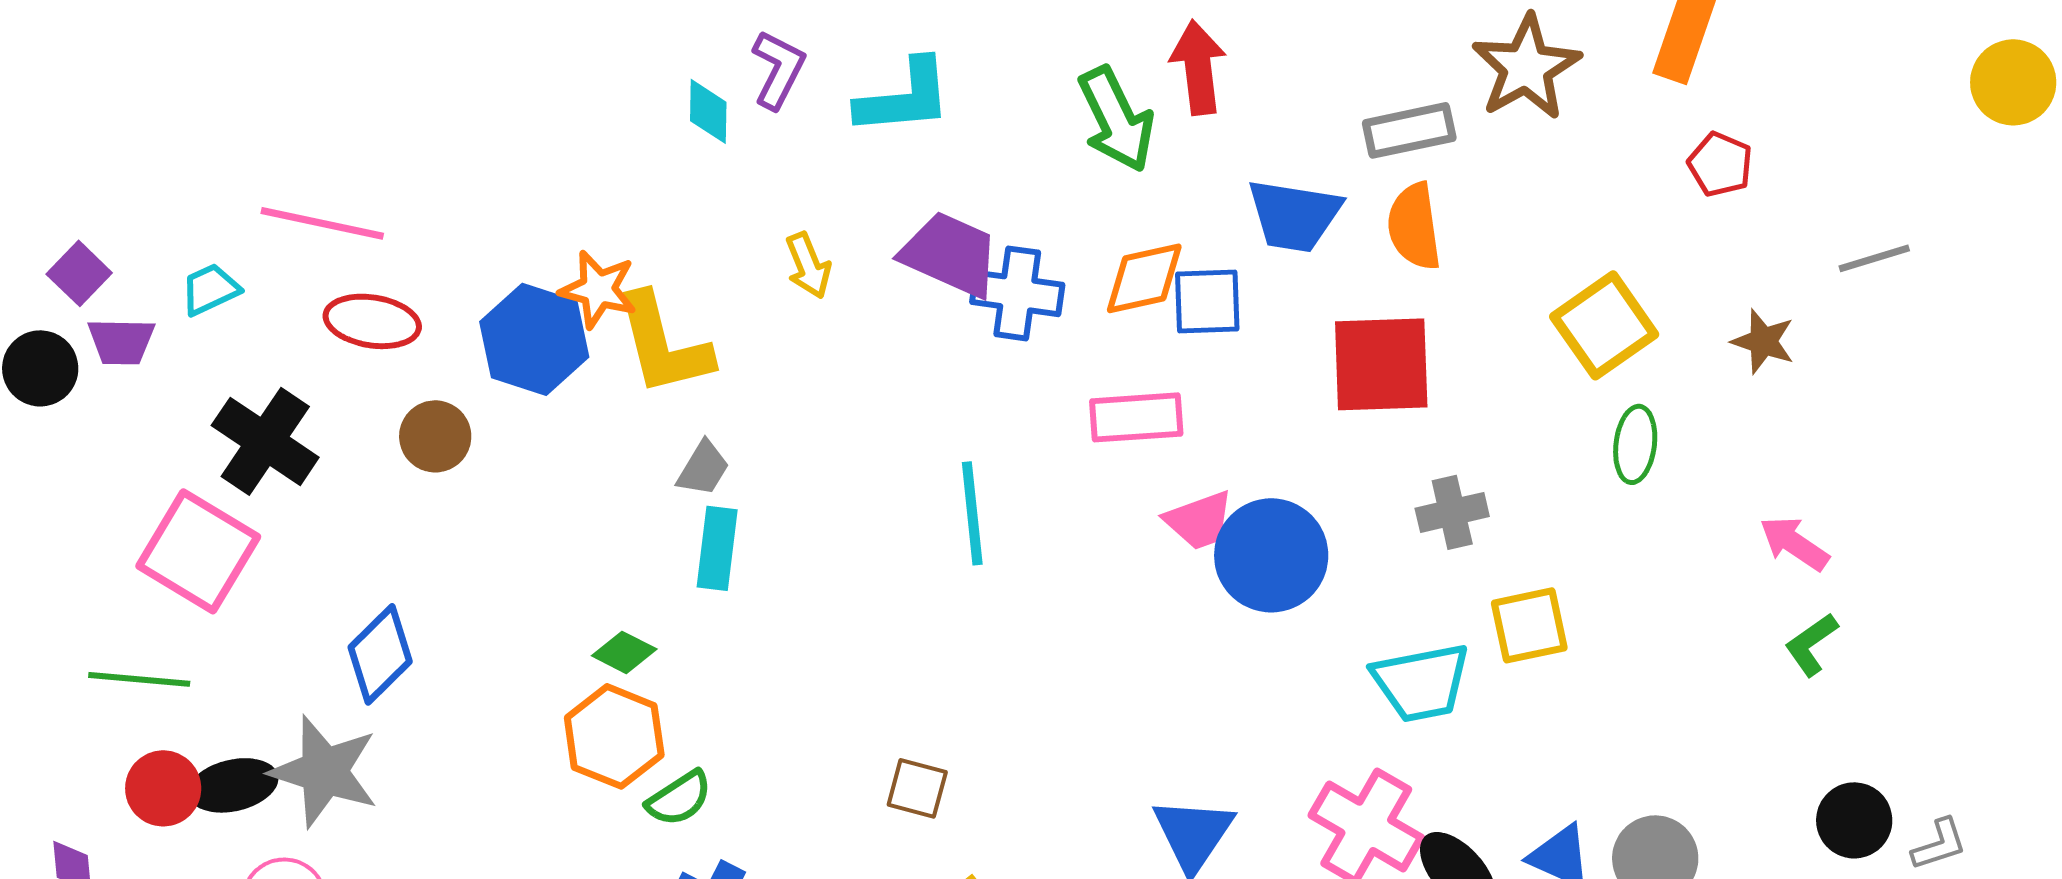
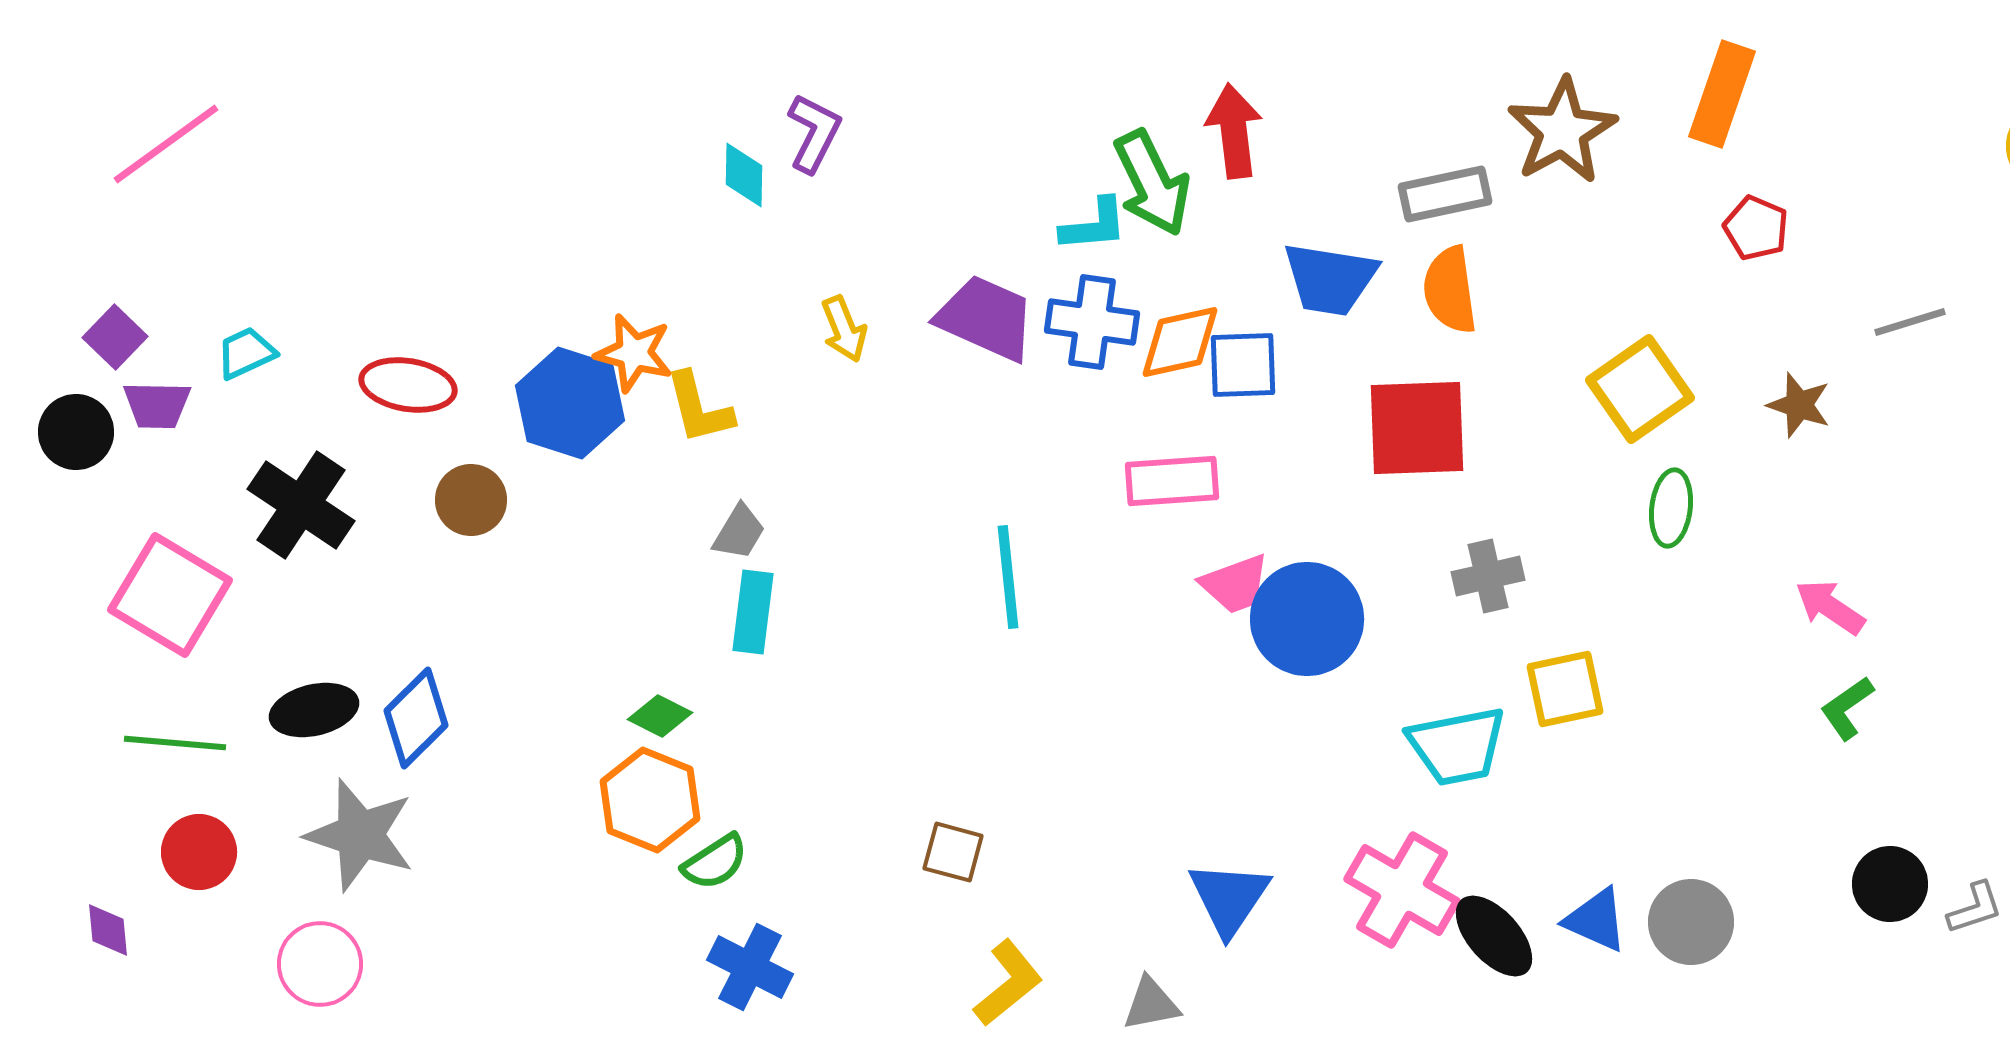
cyan L-shape: (904, 97) -> (1094, 225), moved, size x0.7
pink line: (322, 223) -> (166, 144), moved, turned -48
blue cross: (1017, 293) -> (1092, 322), moved
yellow L-shape: (663, 344) -> (699, 408), size x0.7
pink square: (198, 551) -> (170, 595), moved
black ellipse: (233, 785) -> (314, 710), moved

